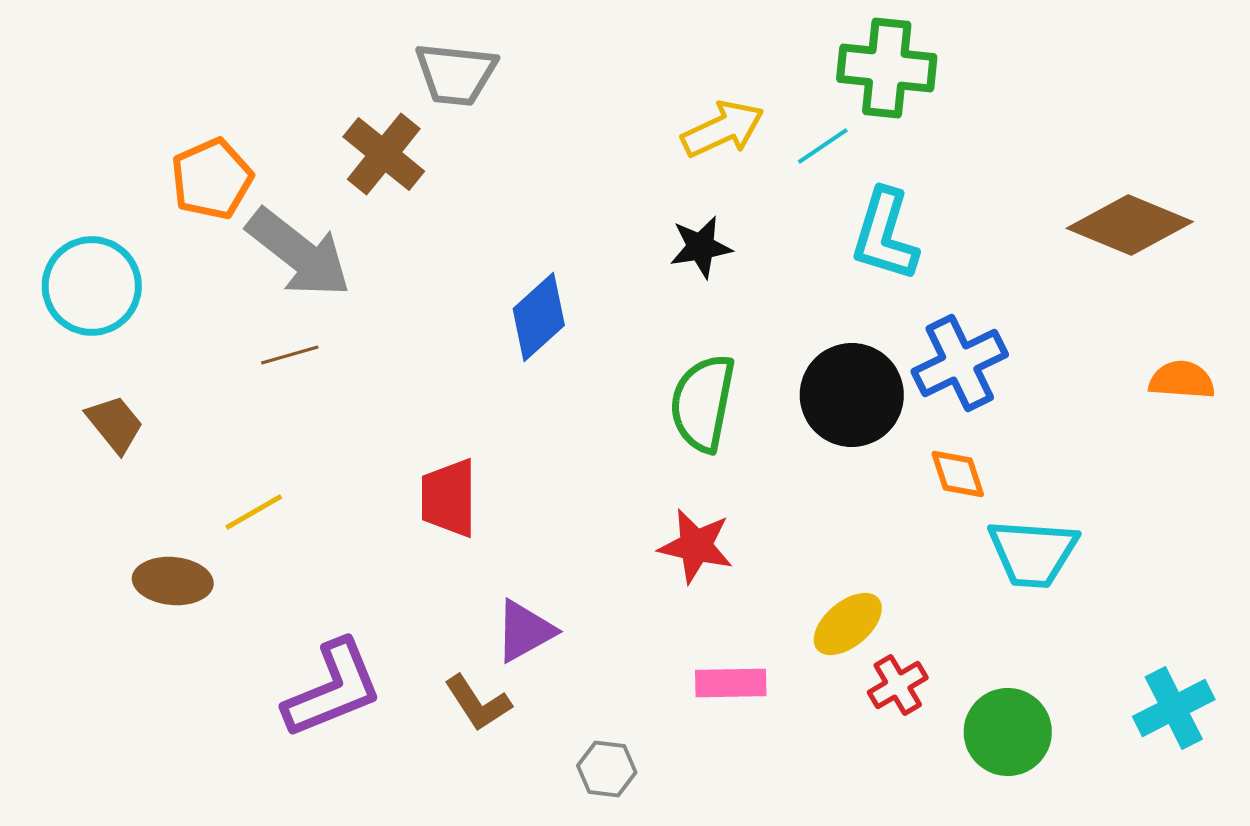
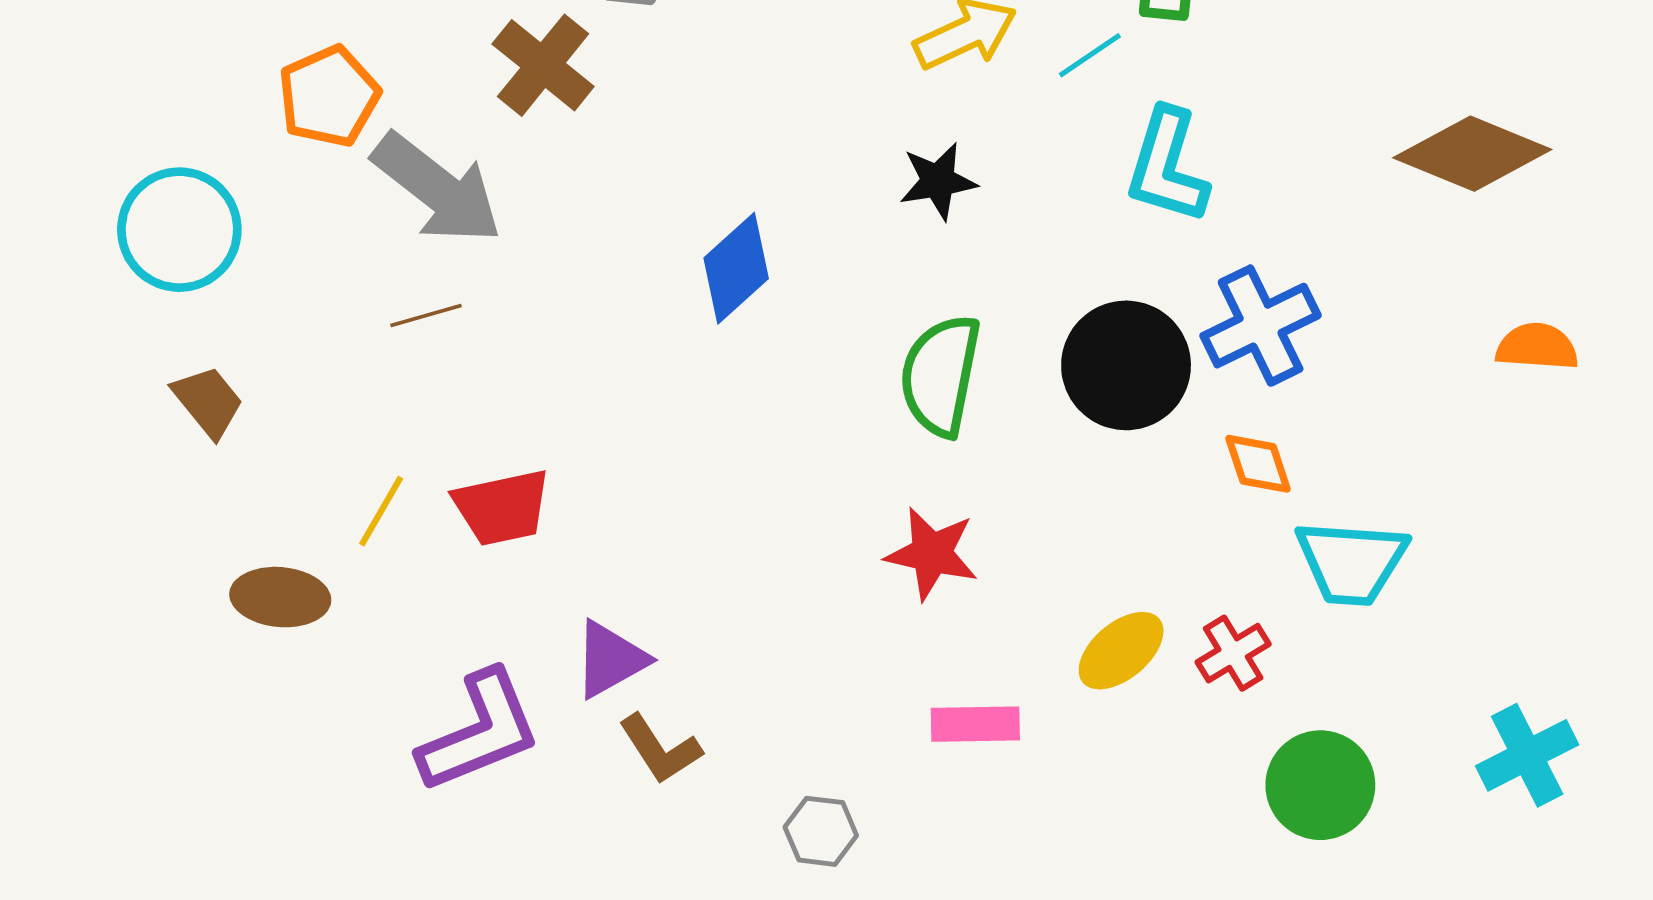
red trapezoid: (449, 498) -> (502, 507), moved, turned -102
yellow line: (254, 512) -> (381, 511), turned -30
purple triangle: (525, 631) -> (610, 659), moved
red cross: (898, 685) -> (1233, 653), moved

